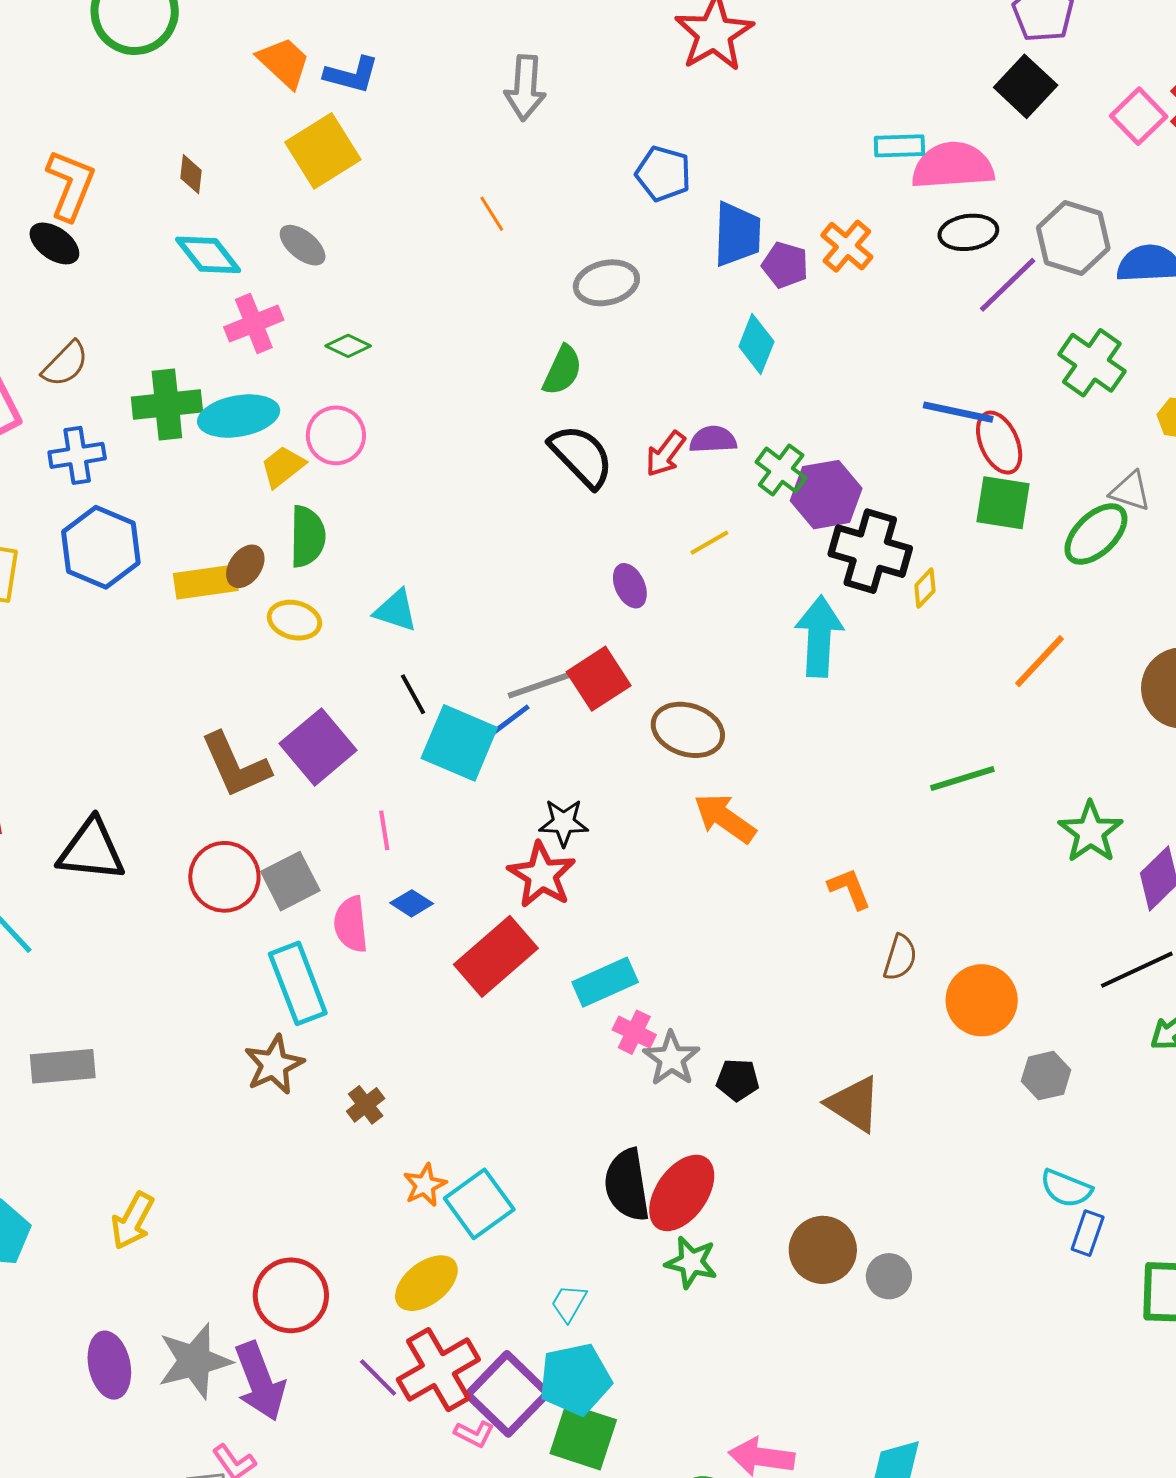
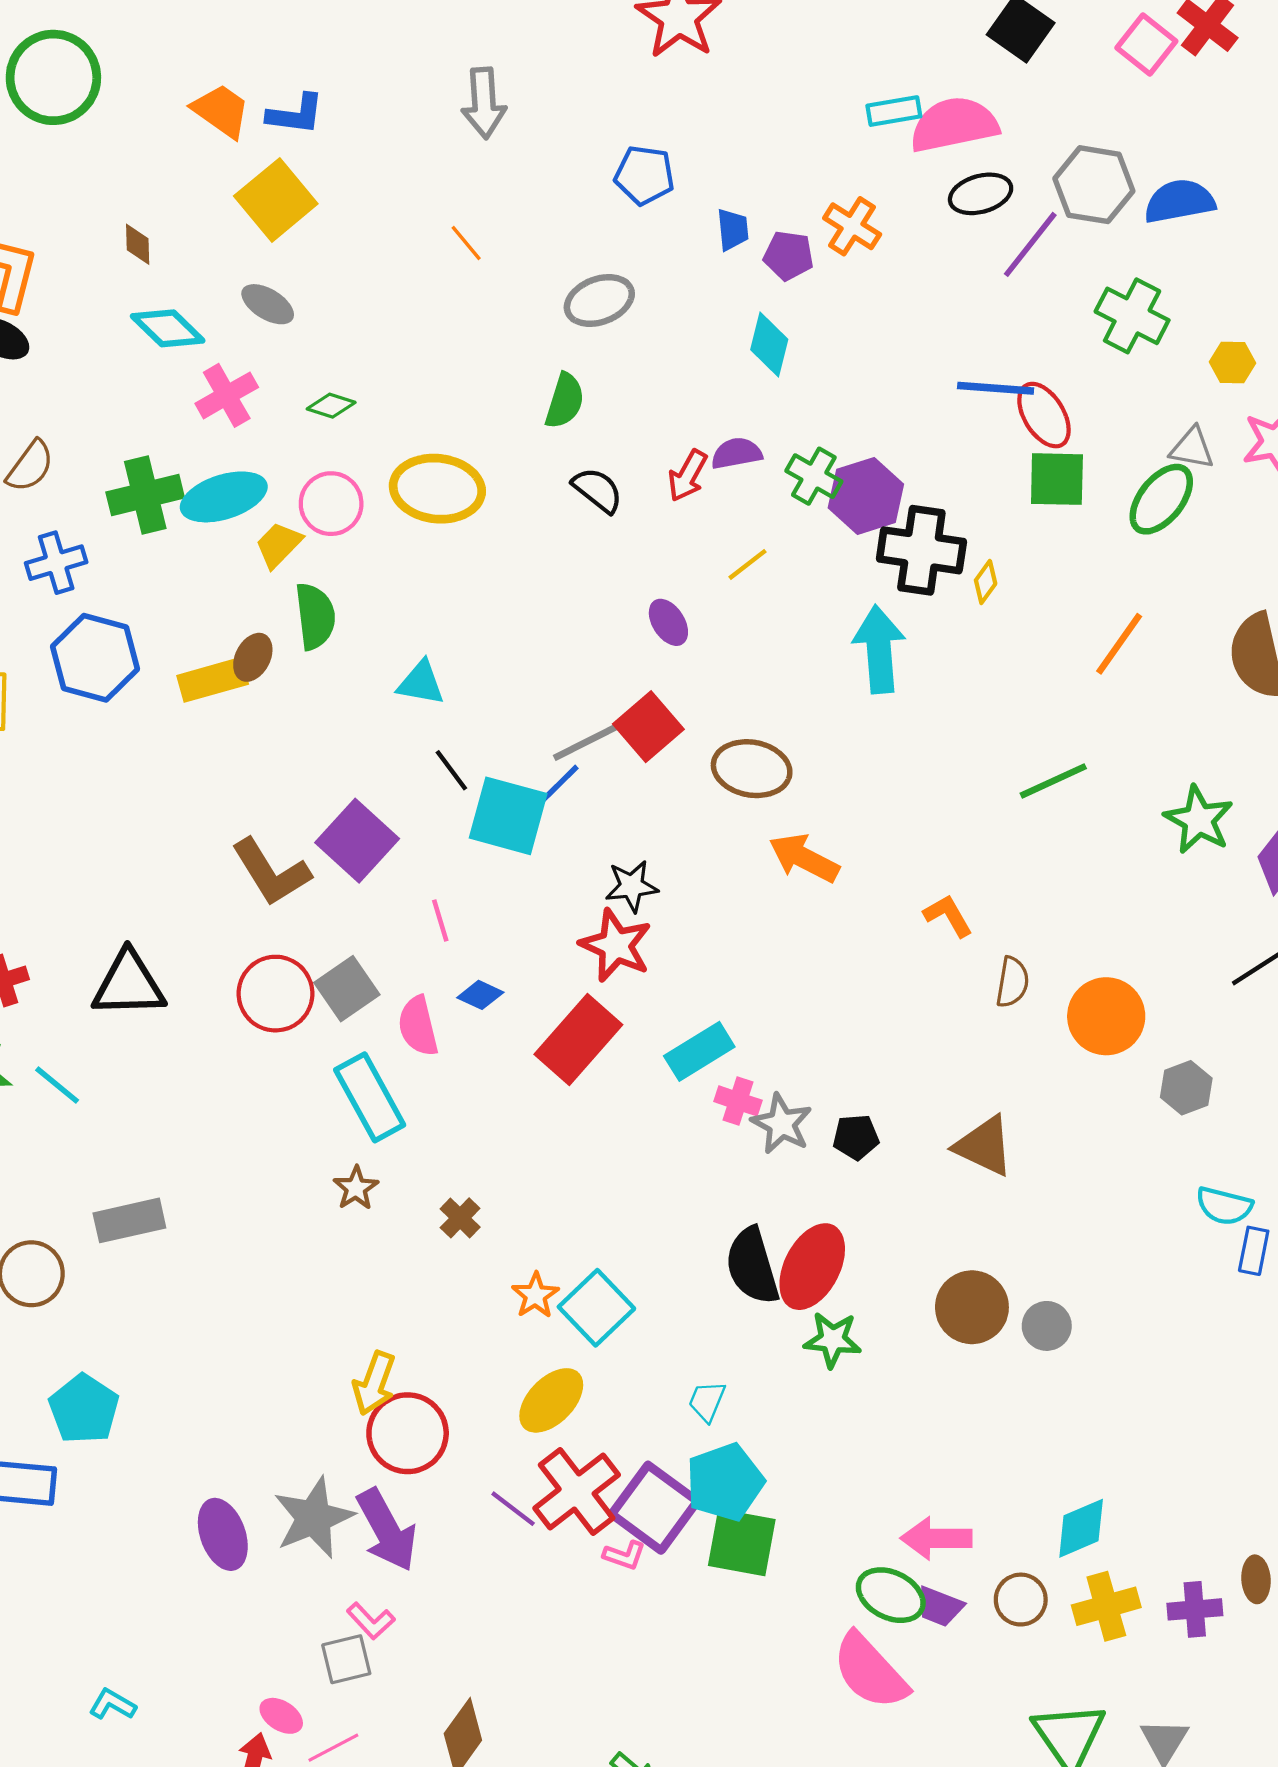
blue trapezoid: (737, 234) -> (733, 229), size x0.6
black semicircle: (581, 456) -> (598, 490), size x0.7
yellow ellipse: (294, 620) -> (437, 489), moved, size x1.6
brown star: (274, 1065) -> (356, 1188), size x0.7
yellow arrow: (132, 1221) -> (374, 1383), moved

